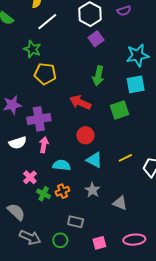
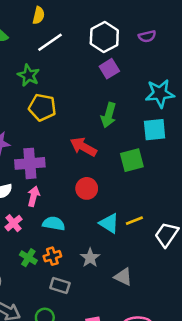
cyan triangle: (94, 160) -> (109, 223), moved
pink cross: (30, 177) -> (14, 223), moved
gray rectangle: (76, 222) -> (60, 285), moved

